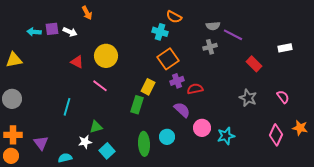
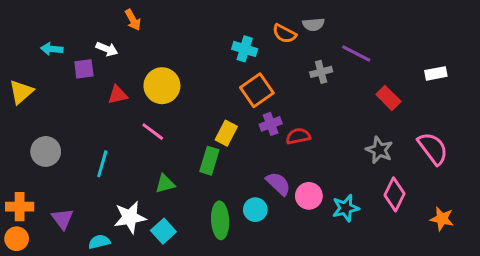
orange semicircle: (174, 17) -> (284, 34), moved
gray semicircle: (213, 26) -> (313, 24), moved
purple square: (52, 29) -> (84, 69), moved
yellow triangle: (14, 60) -> (21, 92), turned -30
red triangle: (77, 62) -> (118, 95), turned -40
pink semicircle: (283, 97) -> (433, 148), size x1.6
gray circle: (12, 99) -> (46, 151), moved
purple semicircle: (182, 110) -> (278, 184), moved
green triangle: (96, 127) -> (165, 184), moved
orange star: (300, 128) -> (442, 219), moved
pink diamond: (276, 135) -> (395, 194), moved
white star: (85, 142) -> (130, 217), size x1.5

